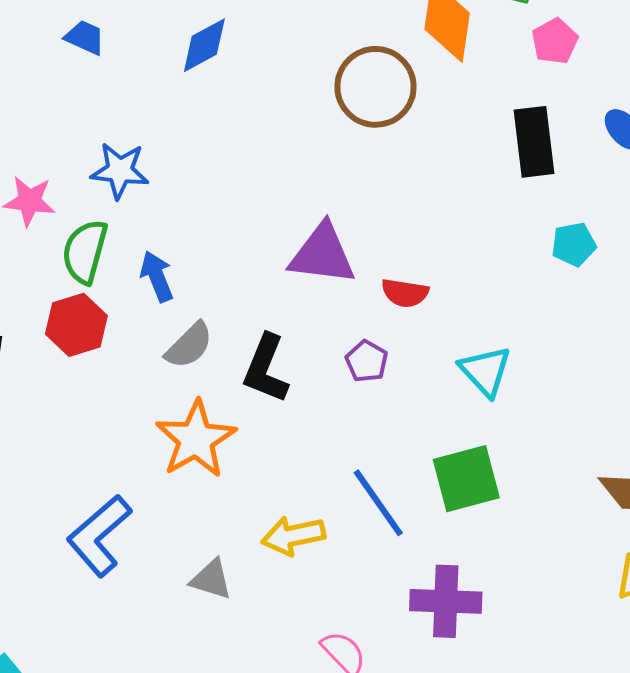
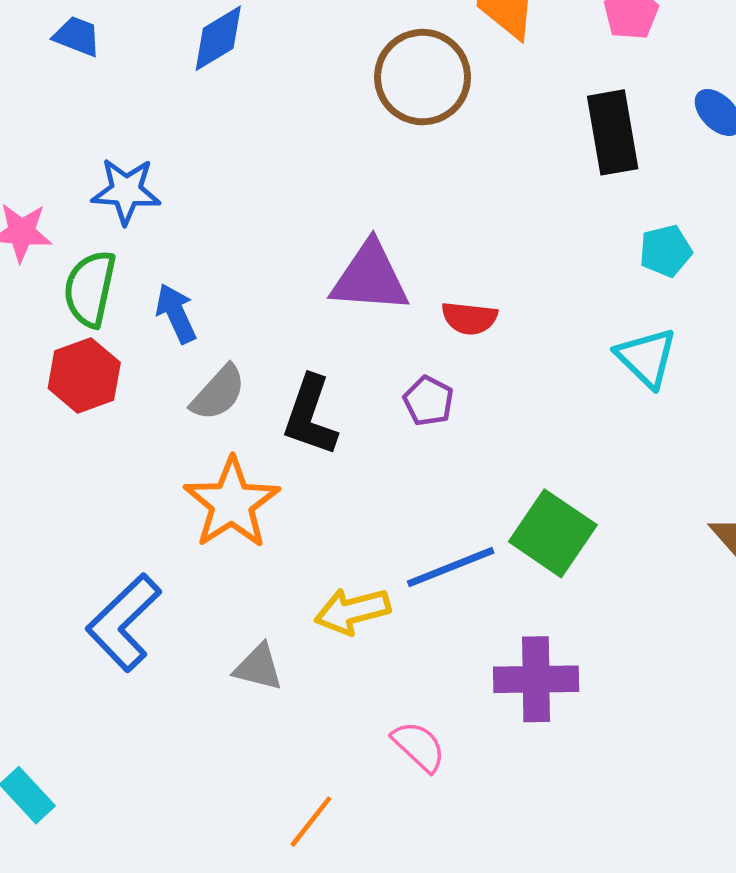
cyan triangle: (485, 371) -> (646, 358), moved
green square: (466, 479) -> (553, 533), turned -38
blue line: (378, 503) -> (451, 567), turned -74

